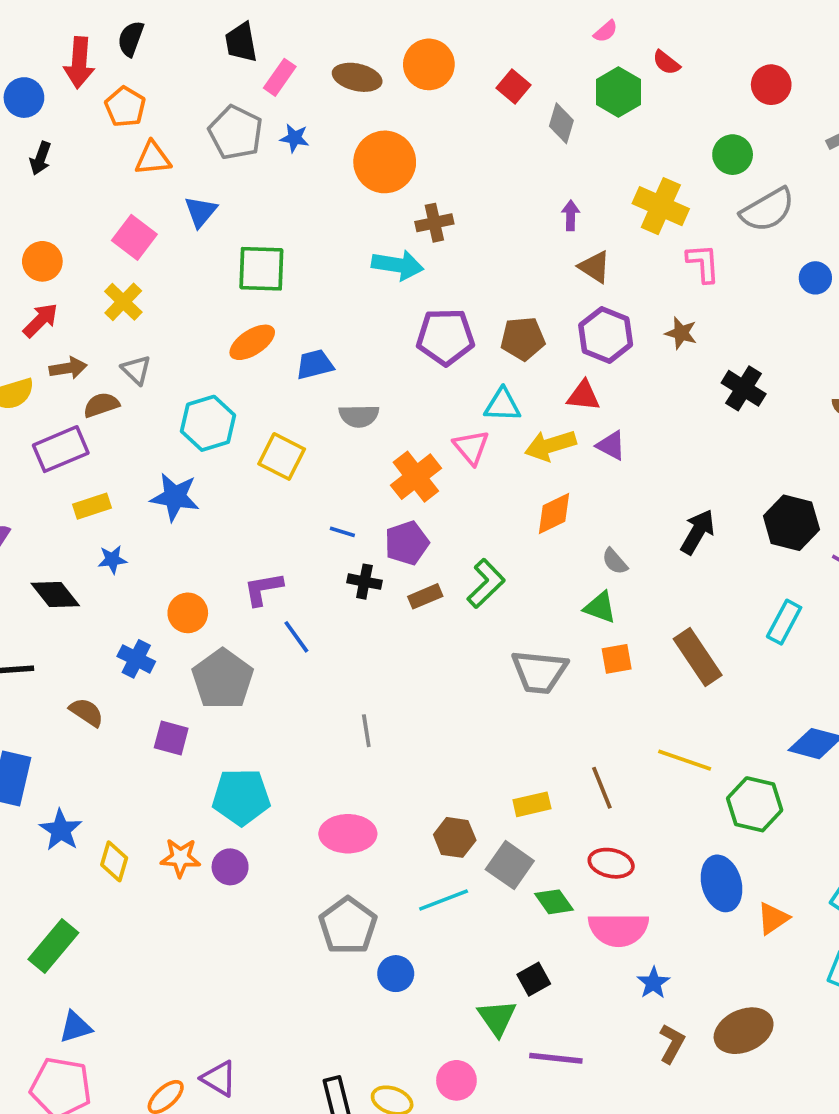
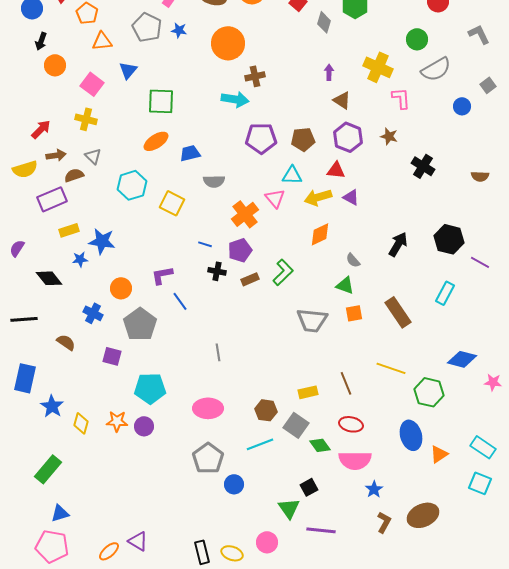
orange circle: (42, 261) -> (55, 65), moved
yellow cross: (123, 302) -> (86, 119), turned -30
blue star: (175, 497) -> (102, 241), moved

